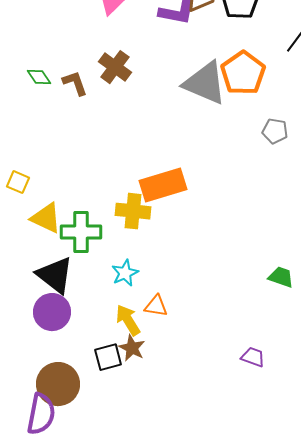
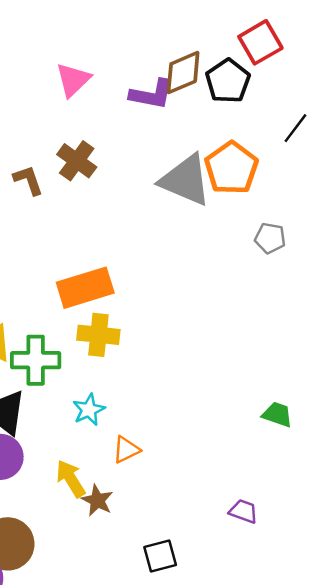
orange rectangle: (163, 185) -> (85, 288), moved
orange triangle: (156, 306) -> (126, 450), turned -35
yellow arrow: (128, 320) -> (71, 479), moved
black square: (108, 357) -> (160, 556), moved

